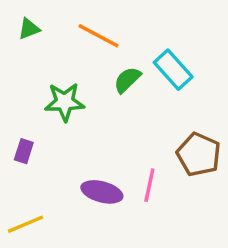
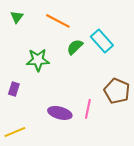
green triangle: (29, 29) -> (17, 17), turned -32

